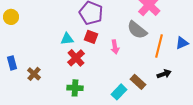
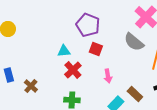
red square: (91, 37) -> (96, 49), moved
pink arrow: (115, 47) -> (108, 76), moved

